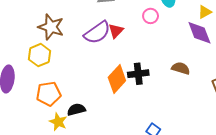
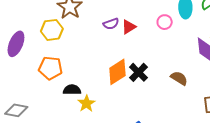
purple semicircle: (97, 33) -> (111, 24), size x0.6
black cross: (138, 74) -> (139, 72), turned 36
yellow star: (58, 122) -> (87, 104), moved

